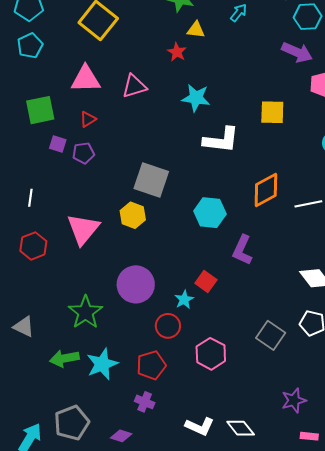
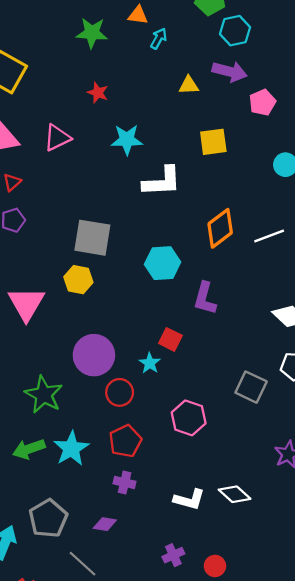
yellow triangle: (196, 30) -> (189, 85), moved
red circle: (168, 326) -> (120, 392), moved

